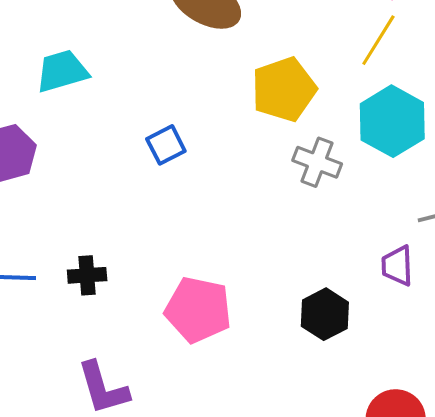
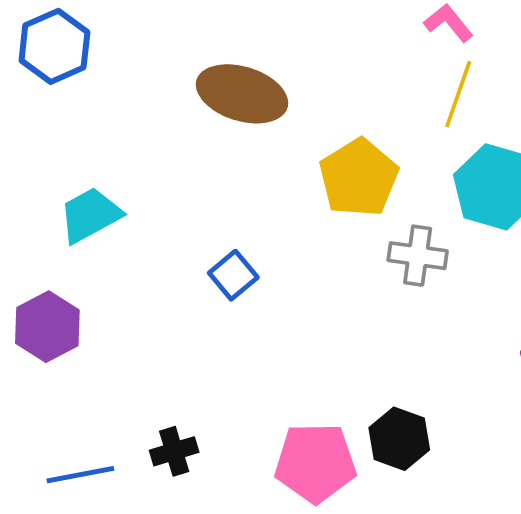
black hexagon: (325, 314) -> (399, 439), moved

